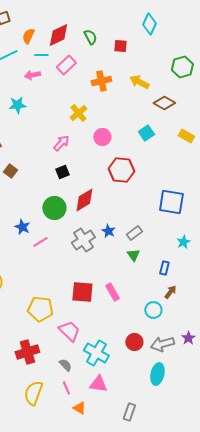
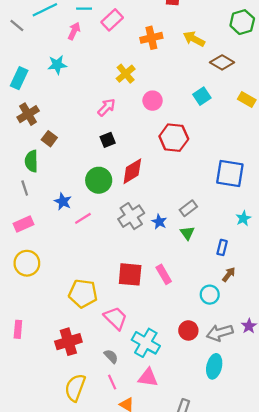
pink arrow: (32, 75) -> (74, 31), turned 126
blue star: (108, 231) -> (159, 222), moved

